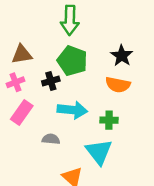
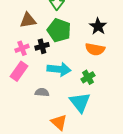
brown triangle: (22, 54) -> (28, 20), moved
pink cross: (15, 82) -> (22, 48), moved
green cross: (109, 120) -> (88, 77), turned -32

